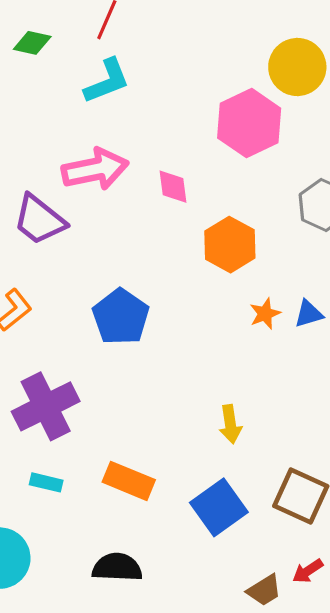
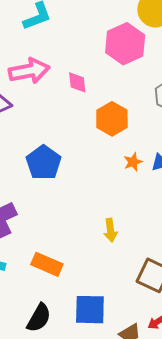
blue square: (219, 507) -> (90, 310), moved, turned 36
black semicircle: (117, 567) -> (39, 318), turned 116

